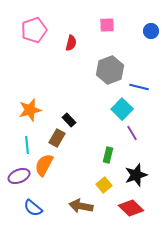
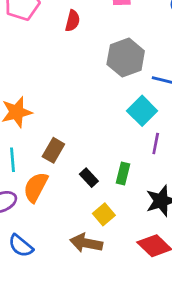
black rectangle: (69, 120) -> (89, 178), moved
purple line: (132, 133) -> (156, 143), turned 42
yellow square: (104, 185) -> (104, 214), moved

